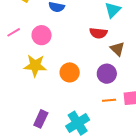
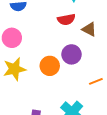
purple circle: (107, 74) -> (71, 54), moved

